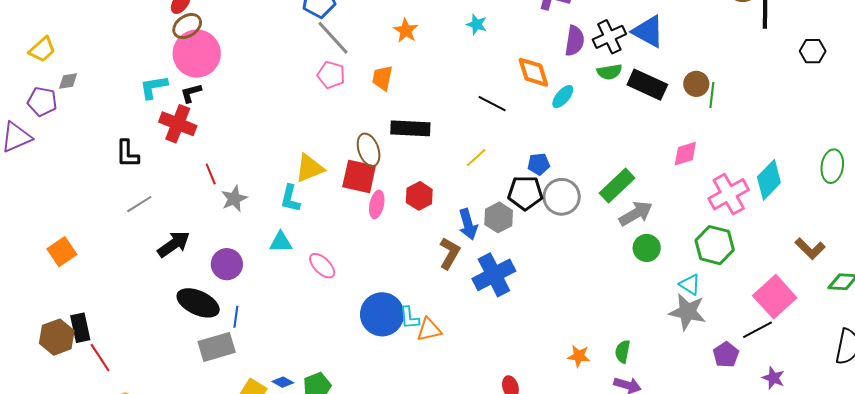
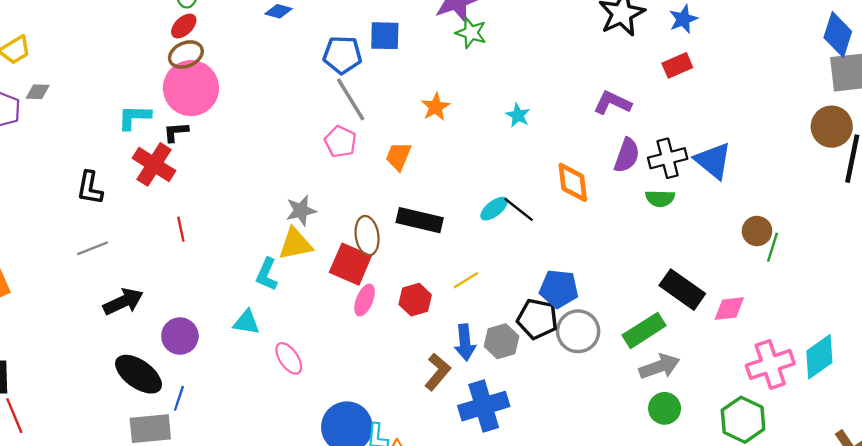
black rectangle: (647, 85) -> (682, 290), moved
cyan ellipse: (563, 97) -> (494, 209), moved
yellow line: (476, 158) -> (466, 280), moved
blue pentagon: (539, 164) -> (559, 289), size x1.5
gray star: (234, 199) -> (301, 211), moved

